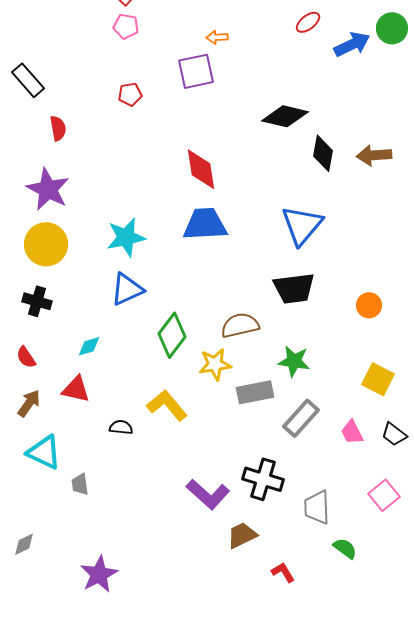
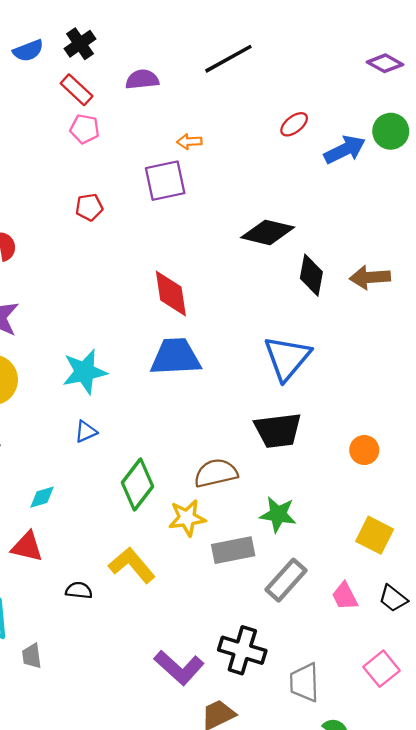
blue triangle: (127, 289) -> (86, 432), size x0.6

